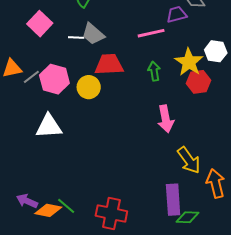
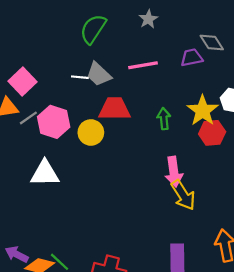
pink square: (40, 24) -> (23, 81), moved
pink line: (151, 33) -> (143, 65), moved
yellow arrow: (189, 160) -> (183, 195), moved

